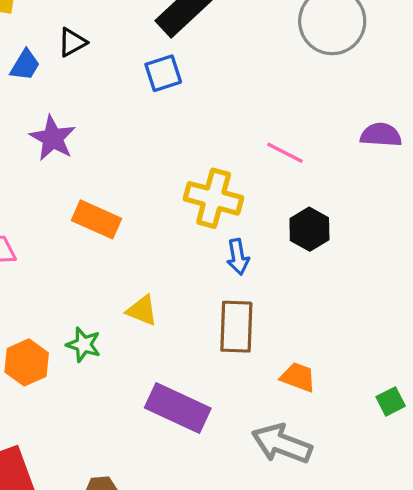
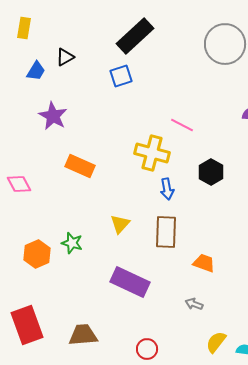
pink line: (285, 153) -> (182, 125), moved
yellow triangle: (142, 310) -> (120, 224), moved, turned 50
gray arrow: (282, 444) -> (194, 304), size x0.5

